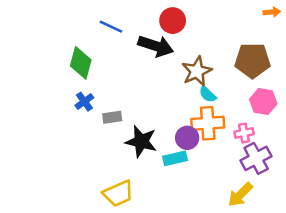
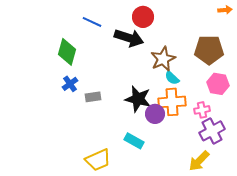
black star: (141, 141) -> (138, 99), moved
cyan rectangle: (175, 158) -> (134, 141), moved, turned 42

